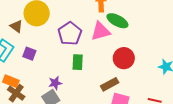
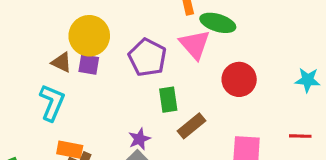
pink triangle: (101, 31) -> (195, 44), turned -45
purple square: (29, 54) -> (89, 64), moved
brown rectangle: (110, 84) -> (191, 126), moved

